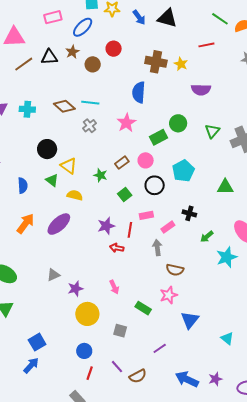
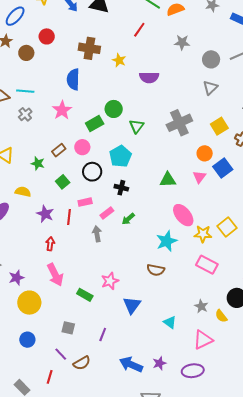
red line: (206, 45) -> (139, 30), turned -42
yellow star: (181, 64) -> (119, 60), moved
purple semicircle: (201, 90) -> (149, 77), moved
green triangle: (212, 131) -> (137, 126), moved
green triangle: (225, 187) -> (168, 180), moved
yellow semicircle: (75, 195) -> (23, 192), moved
black cross: (189, 213) -> (121, 188), moved
purple star: (106, 226) -> (45, 214), turned -30
green arrow: (207, 237) -> (128, 219), moved
red arrow: (117, 248) -> (50, 244), moved, turned 88
brown semicircle: (175, 270) -> (156, 270), moved
pink arrow: (114, 287) -> (55, 275), size x1.6
gray square: (120, 331) -> (68, 328), moved
purple line: (160, 348) -> (103, 335), turned -32
red line: (90, 373) -> (50, 377), moved

